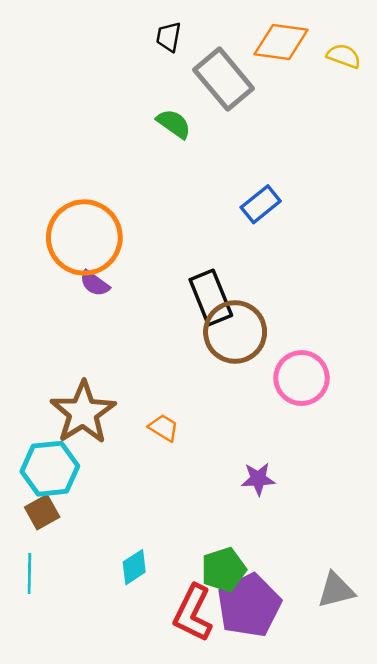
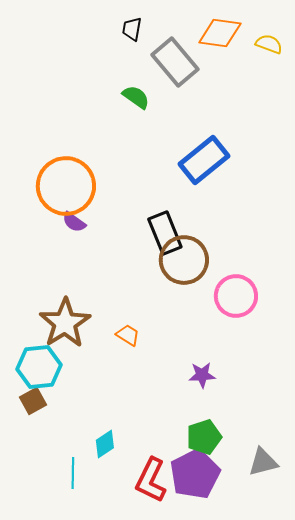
blue rectangle: (261, 204) -> (204, 160), size x1.6
green pentagon: (224, 570) -> (204, 437), moved
cyan line: (29, 573) -> (73, 473), moved

